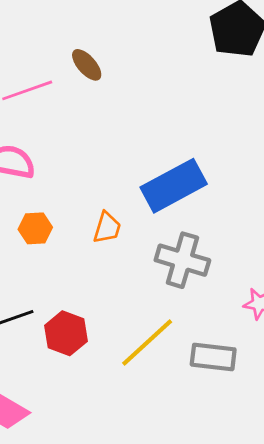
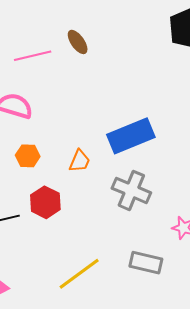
red hexagon: (66, 333) -> (45, 202), moved
yellow line: (147, 342) -> (79, 274), moved

